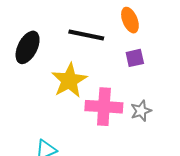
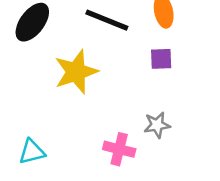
pink cross: (104, 107) -> (119, 149), moved, size x0.7

